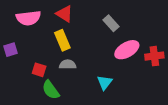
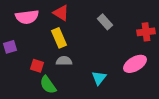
pink ellipse: (127, 50) -> (135, 64), moved
red cross: (154, 56) -> (146, 32), moved

